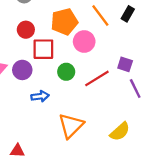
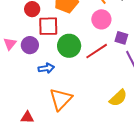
pink circle: (84, 41) -> (101, 19), moved
green circle: (66, 72) -> (69, 46), size x1.5
orange triangle: (71, 126) -> (61, 99), moved

